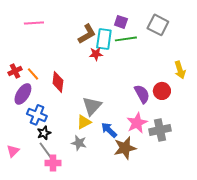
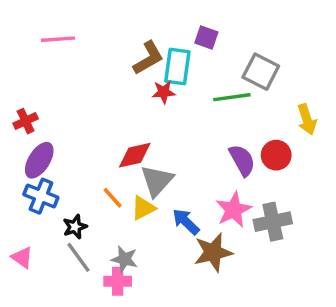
gray square: (158, 25) -> (261, 72), moved
green line: (126, 39) -> (232, 97), moved
orange line: (33, 74) -> (113, 198), moved
red diamond: (58, 82) -> (135, 155), moved, turned 70
blue cross: (37, 115) -> (41, 196), moved
gray star: (79, 143) -> (124, 259), moved
pink triangle: (13, 151) -> (22, 257), turned -40
pink cross: (53, 163) -> (118, 281), moved

